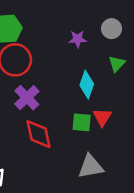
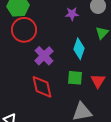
purple cross: (27, 98) -> (44, 56), moved
red triangle: (102, 117) -> (98, 81), moved

